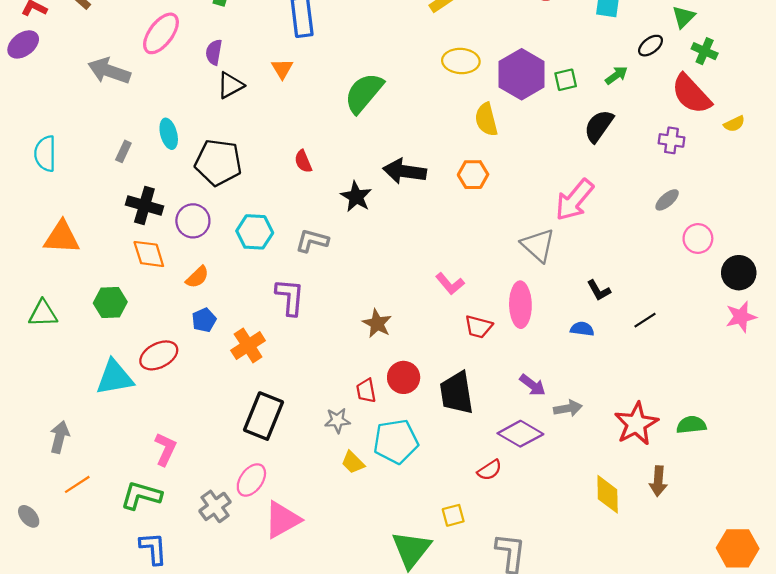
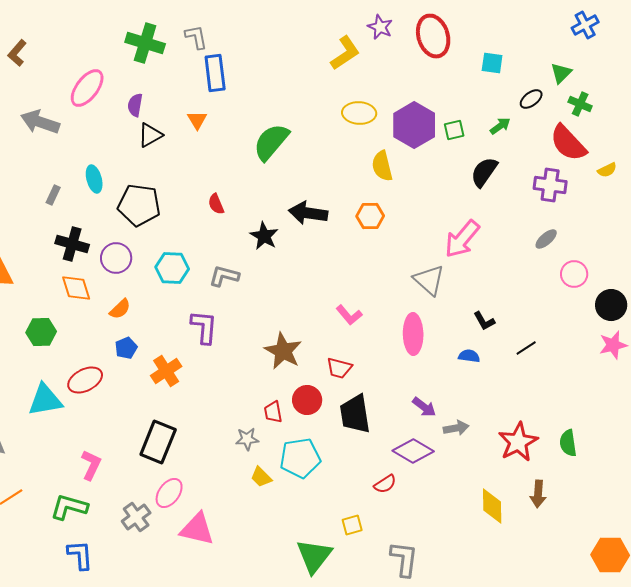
purple cross: (671, 140) -> (550, 185), size x1.4
brown star: (377, 323) -> (283, 351), size x1.4
red trapezoid: (479, 327) -> (339, 368), moved
black rectangle: (264, 416) -> (158, 442), moved
green semicircle: (691, 425) -> (568, 443), turned -92
pink triangle: (282, 520) -> (197, 529), turned 42

